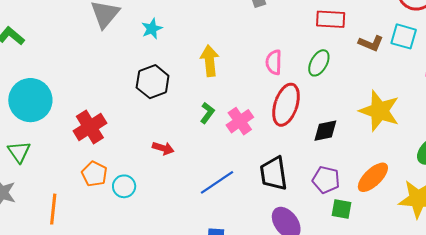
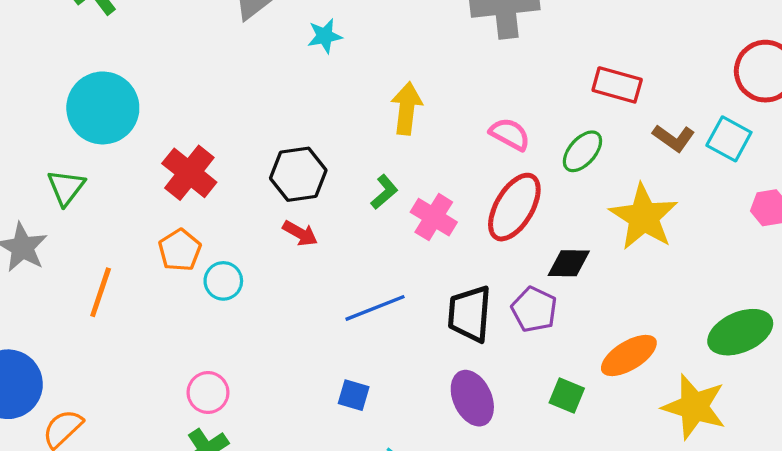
pink semicircle: (274, 62) -> (510, 134), turned 105
black hexagon: (153, 82) -> (298, 174), moved
yellow star: (379, 111) -> (644, 217), moved
pink cross: (240, 121) -> (434, 217), turned -36
red cross: (90, 127) -> (189, 173), turned -32
purple pentagon: (326, 180) -> (534, 309), moved

